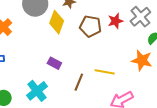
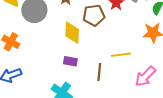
yellow diamond: (57, 22) -> (72, 33), moved

